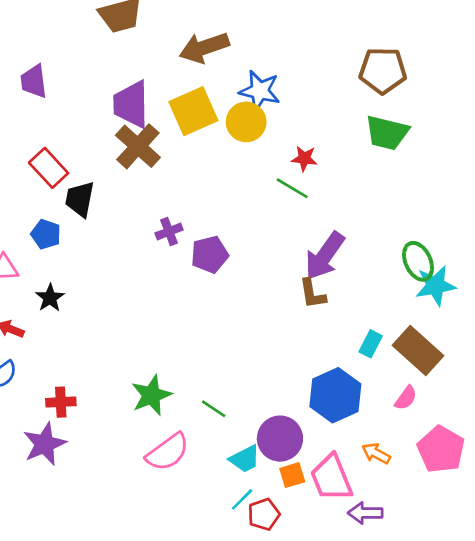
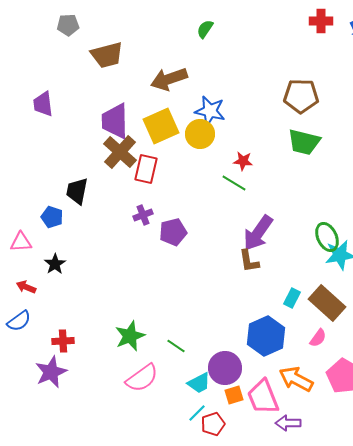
red rectangle: (49, 168) -> (146, 169), moved, turned 56
orange arrow: (376, 453) -> (296, 379), size x1.6

